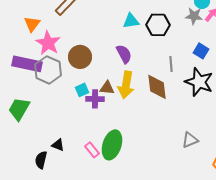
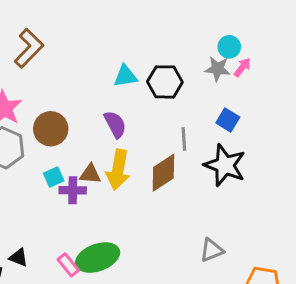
brown diamond: (157, 87) -> (163, 173), turned 64
green ellipse: (112, 145) -> (98, 258), turned 52

